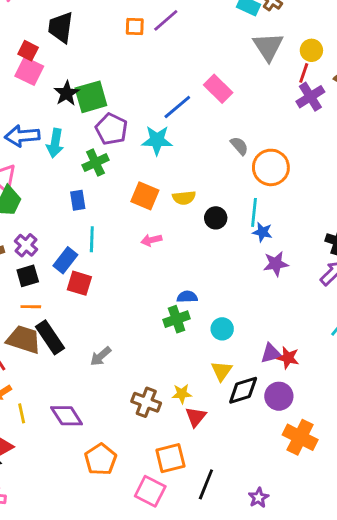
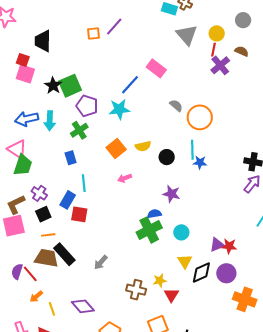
orange square: (145, 196) -> (116, 148), turned 36
purple star: (276, 264) -> (171, 194), moved, turned 30
green cross: (177, 319) -> (149, 230), size x1.4

